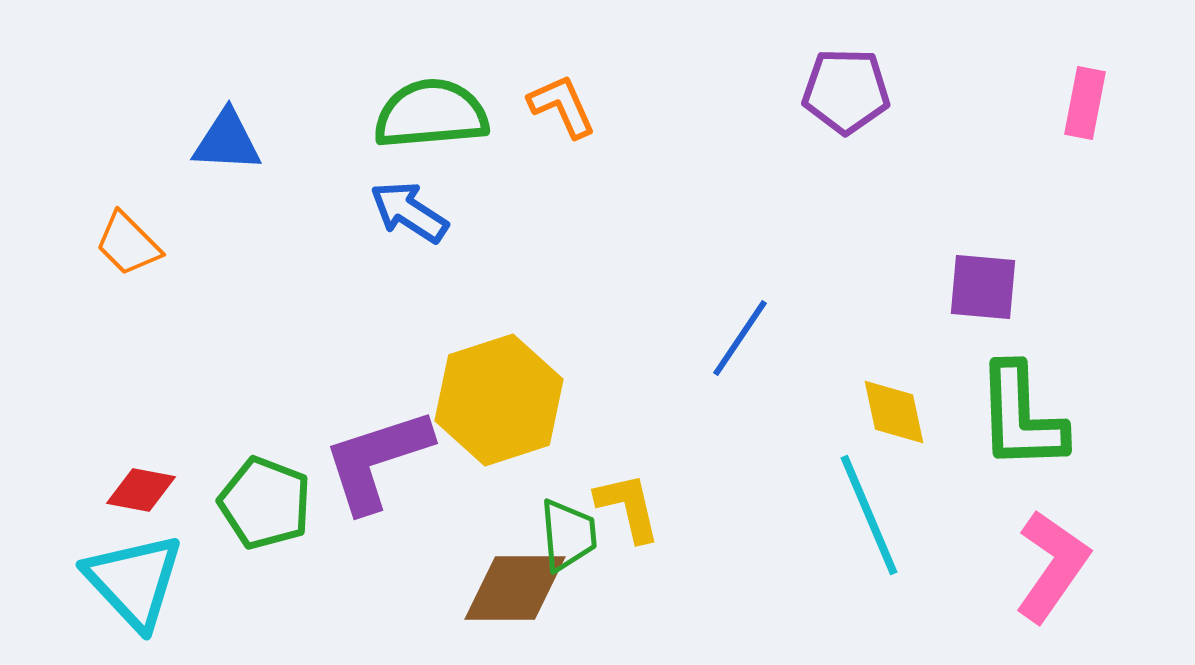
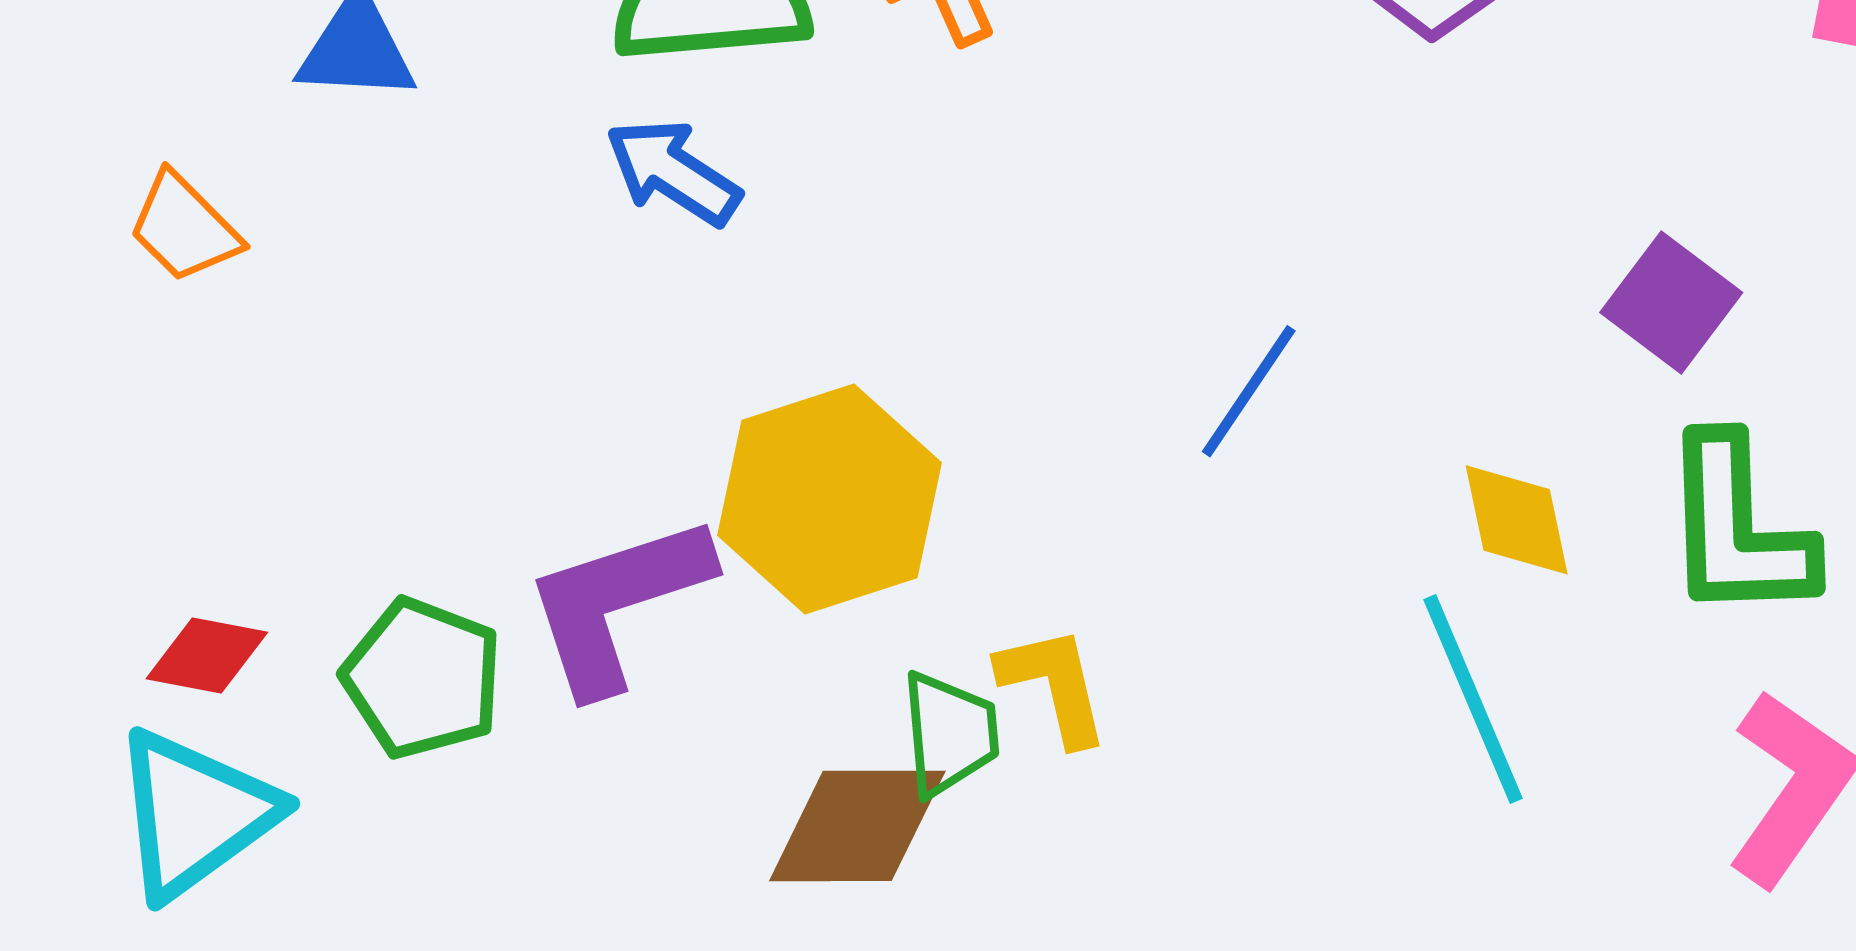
purple square: (983, 287) -> (1671, 302), turned 32
cyan triangle: (134, 581) -> (195, 814), turned 37

